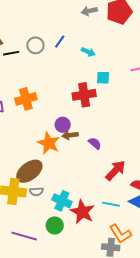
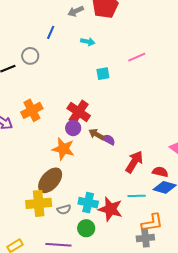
blue line: (60, 42) -> (51, 32), moved
cyan arrow: (88, 52) -> (88, 42), moved
red cross: (84, 95) -> (79, 112), moved, turned -35
brown arrow: (70, 135) -> (96, 134), moved, turned 49
gray semicircle: (36, 192) -> (64, 210), moved
orange L-shape: (120, 234) -> (152, 223), turned -55

